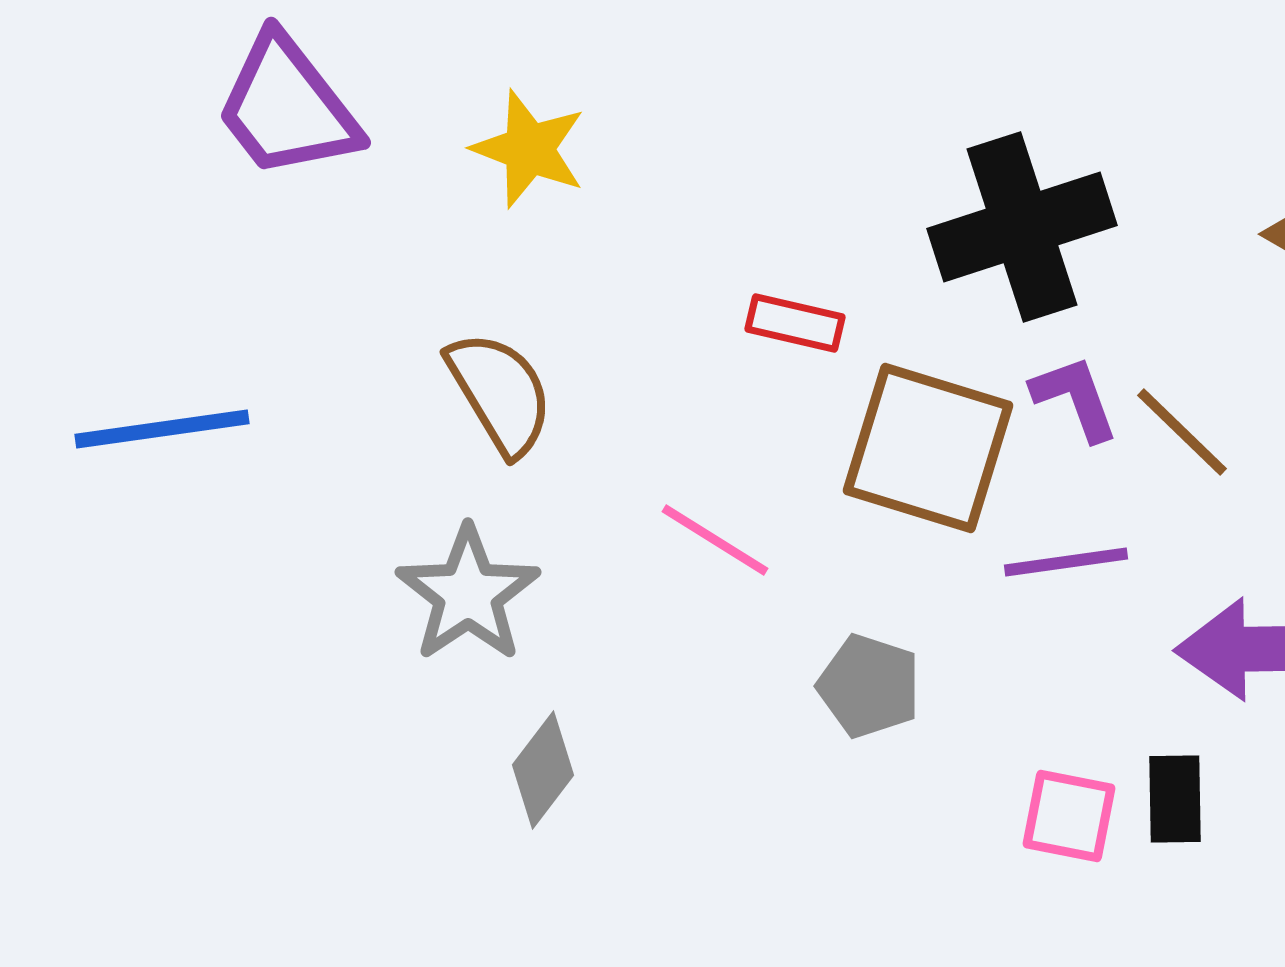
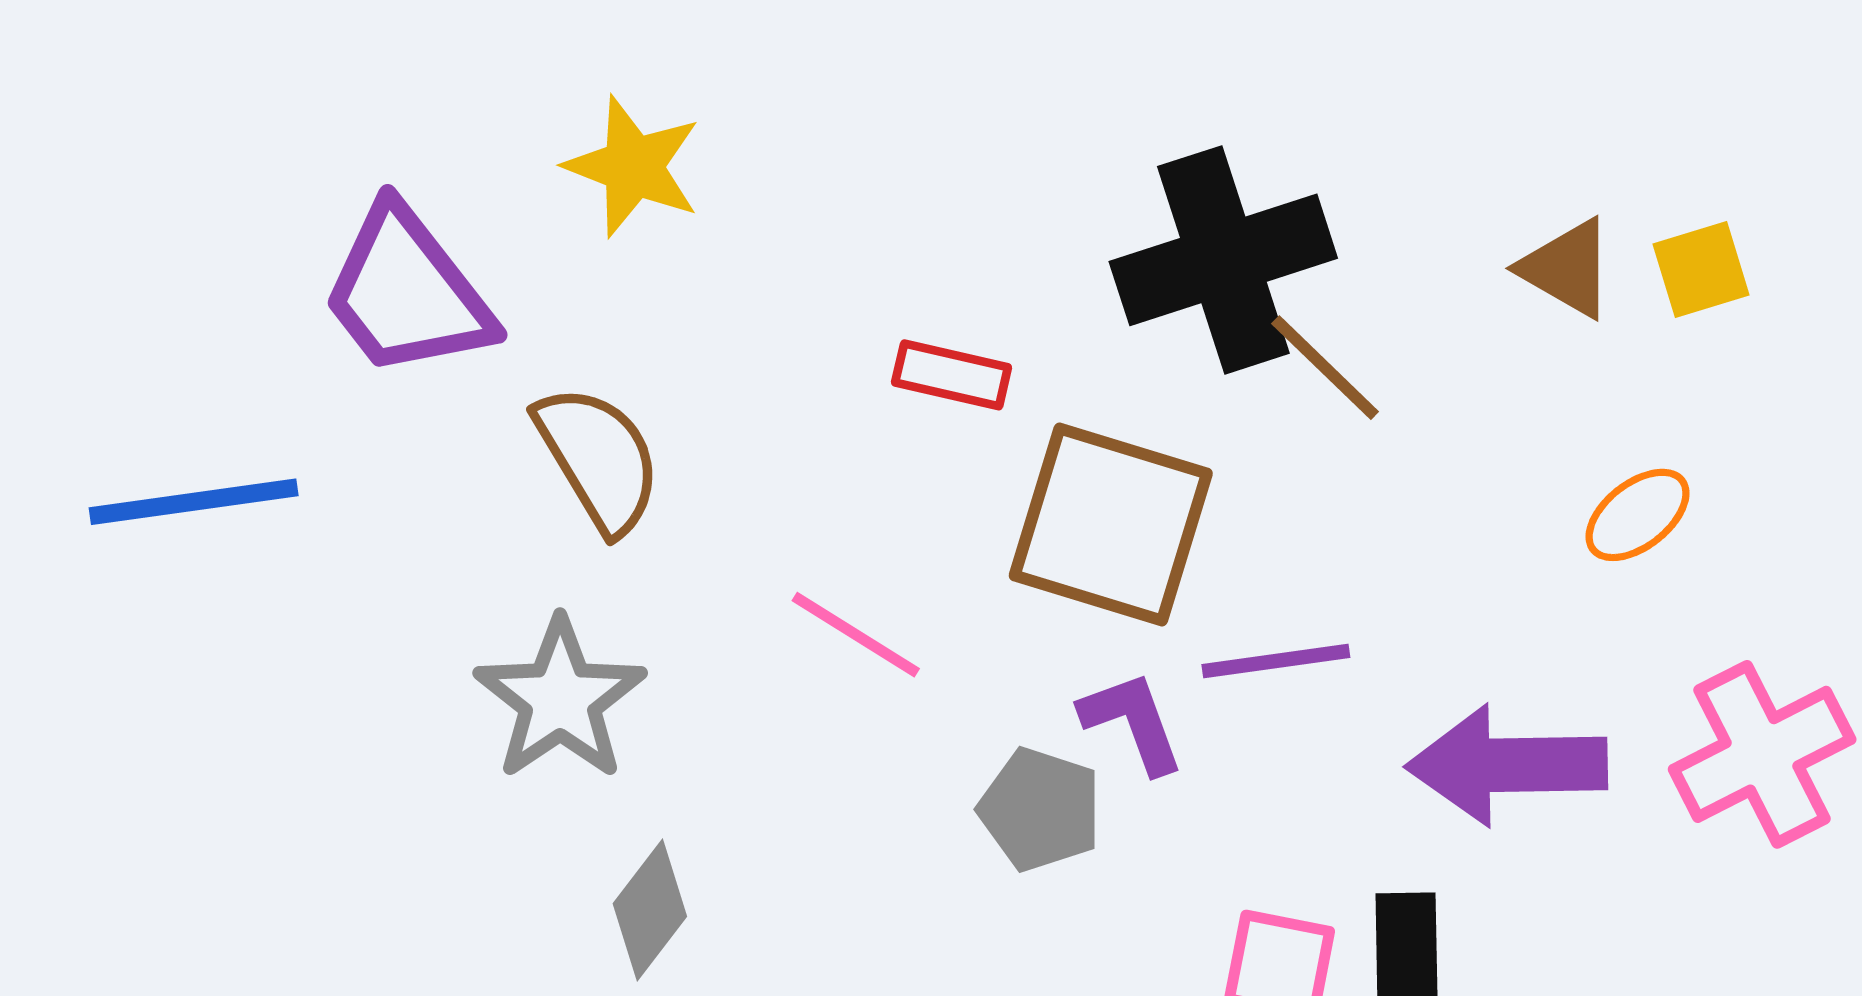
purple trapezoid: (287, 107) -> (407, 292), moved
purple L-shape: (1075, 398) -> (1132, 722), moved
brown line: (1182, 432) -> (1325, 368), moved

